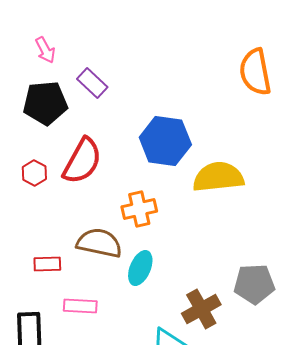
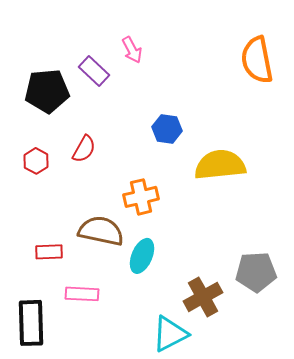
pink arrow: (45, 50) -> (132, 50), moved
blue hexagon: (165, 141) -> (167, 129), size x0.6
red semicircle: (82, 161) -> (84, 149), size x0.6

